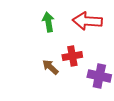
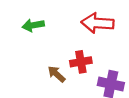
green arrow: (48, 22) -> (33, 25), moved, turned -90

